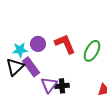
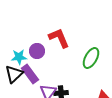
red L-shape: (65, 44) -> (59, 38), moved

